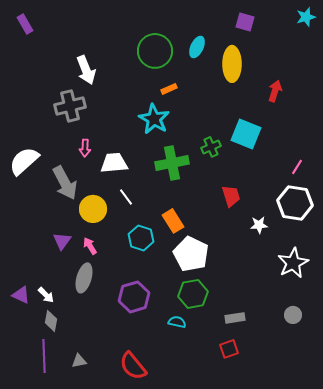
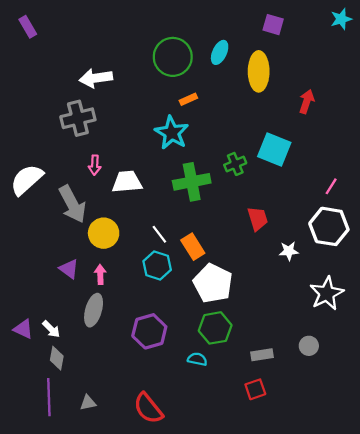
white arrow: (86, 70) -> (96, 78), turned 104
white line: (126, 197) -> (159, 234), moved
purple triangle: (62, 241) -> (69, 269), turned -30
pink arrow: (90, 246) -> (100, 274), turned 30
gray circle: (293, 315) -> (309, 346), moved

